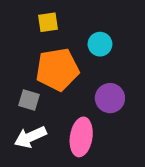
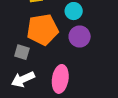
purple circle: (110, 98) -> (80, 37), moved

